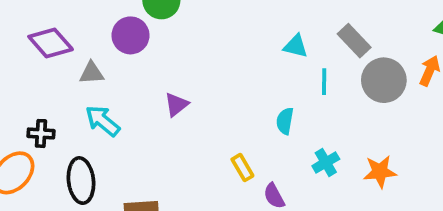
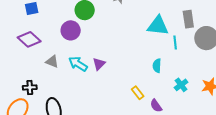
gray rectangle: (354, 41) -> (188, 19), turned 42
cyan triangle: (296, 46) -> (158, 26), size x1.6
gray triangle: (92, 73) -> (52, 62), moved, turned 32
cyan arrow: (103, 121) -> (78, 64), moved

